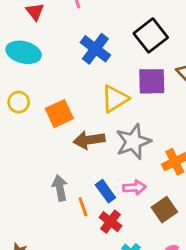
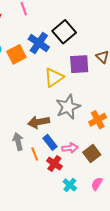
black square: (151, 35) -> (64, 32), moved
orange square: (59, 114) -> (16, 54), moved
brown arrow: (89, 140) -> (39, 122), moved
pink arrow: (134, 188) -> (70, 148), moved

